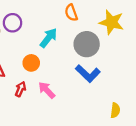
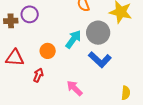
cyan arrow: (49, 38) -> (73, 39), moved
pink arrow: (47, 90) -> (75, 88), moved

